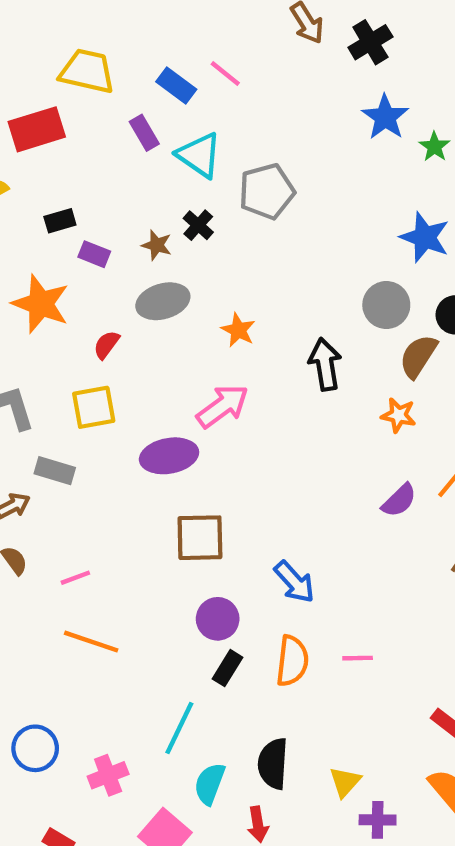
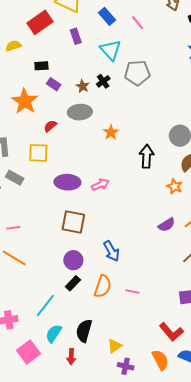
pink line: (225, 74) -> (138, 23), moved
red rectangle: (37, 129) -> (40, 22), turned -30
purple rectangle: (144, 133) -> (76, 36), moved
pink arrow: (223, 406) -> (100, 185), moved, size x0.7

